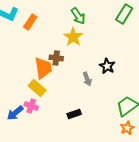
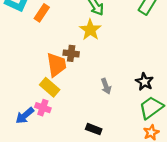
black star: (107, 66) -> (144, 82), moved
gray arrow: (87, 79) -> (106, 86), moved
black rectangle: (74, 114) -> (94, 129), moved, turned 40

